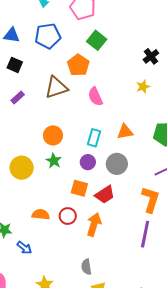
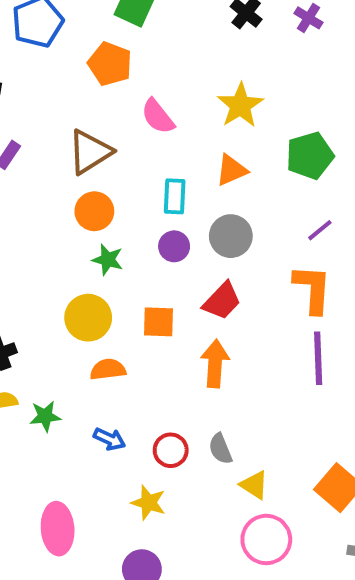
brown triangle: (56, 87) -> (90, 152), moved
yellow star: (143, 87) -> (240, 105), moved, size x1.6
yellow circle: (22, 168) -> (88, 318), moved
orange square: (79, 188) -> (158, 322), moved
red circle: (68, 216) -> (171, 450), moved
blue arrow: (24, 248) -> (110, 439), moved

